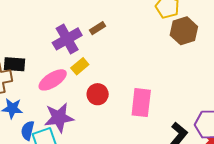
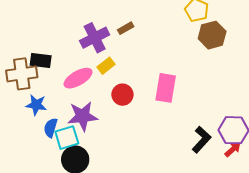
pink rectangle: (141, 103) -> (166, 88), moved

